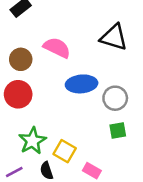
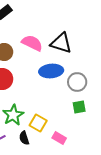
black triangle: (114, 37) -> (61, 43), moved

